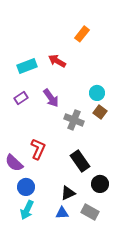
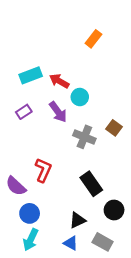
red arrow: (57, 61) -> (59, 81), moved
cyan circle: (97, 93) -> (80, 97), moved
blue triangle: (62, 213) -> (71, 243), turned 32

